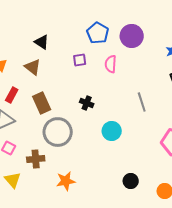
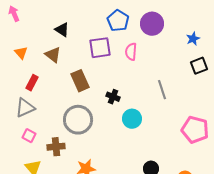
purple square: (80, 60) -> (100, 48), size x1.6
brown rectangle: (42, 103) -> (80, 81), moved
black cross: (87, 103) -> (113, 97), moved

